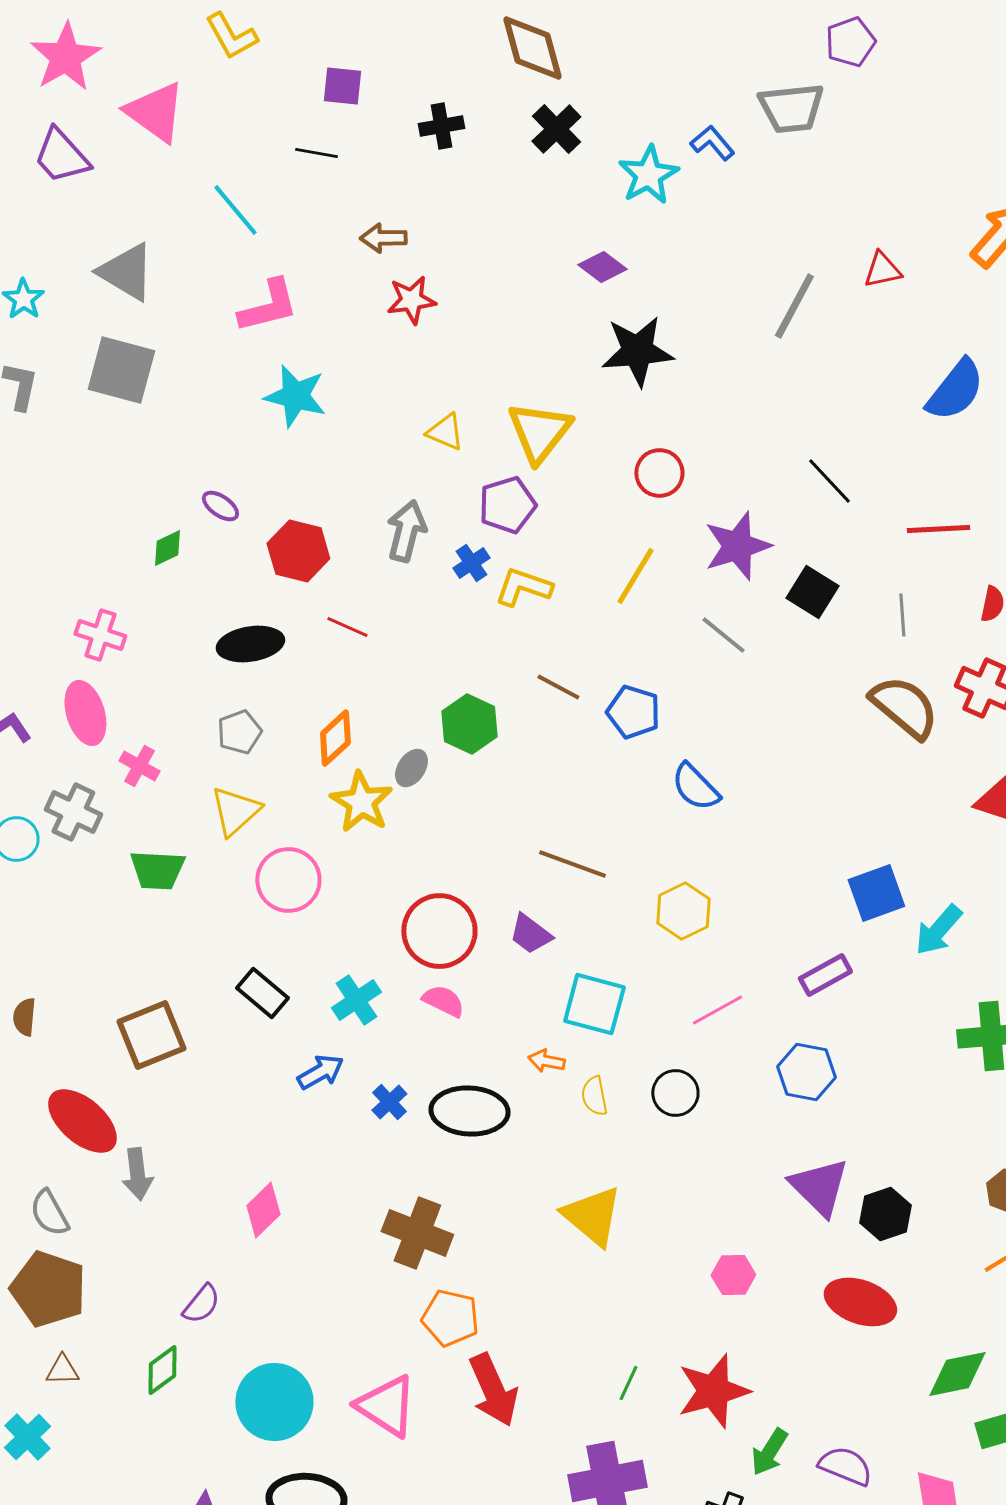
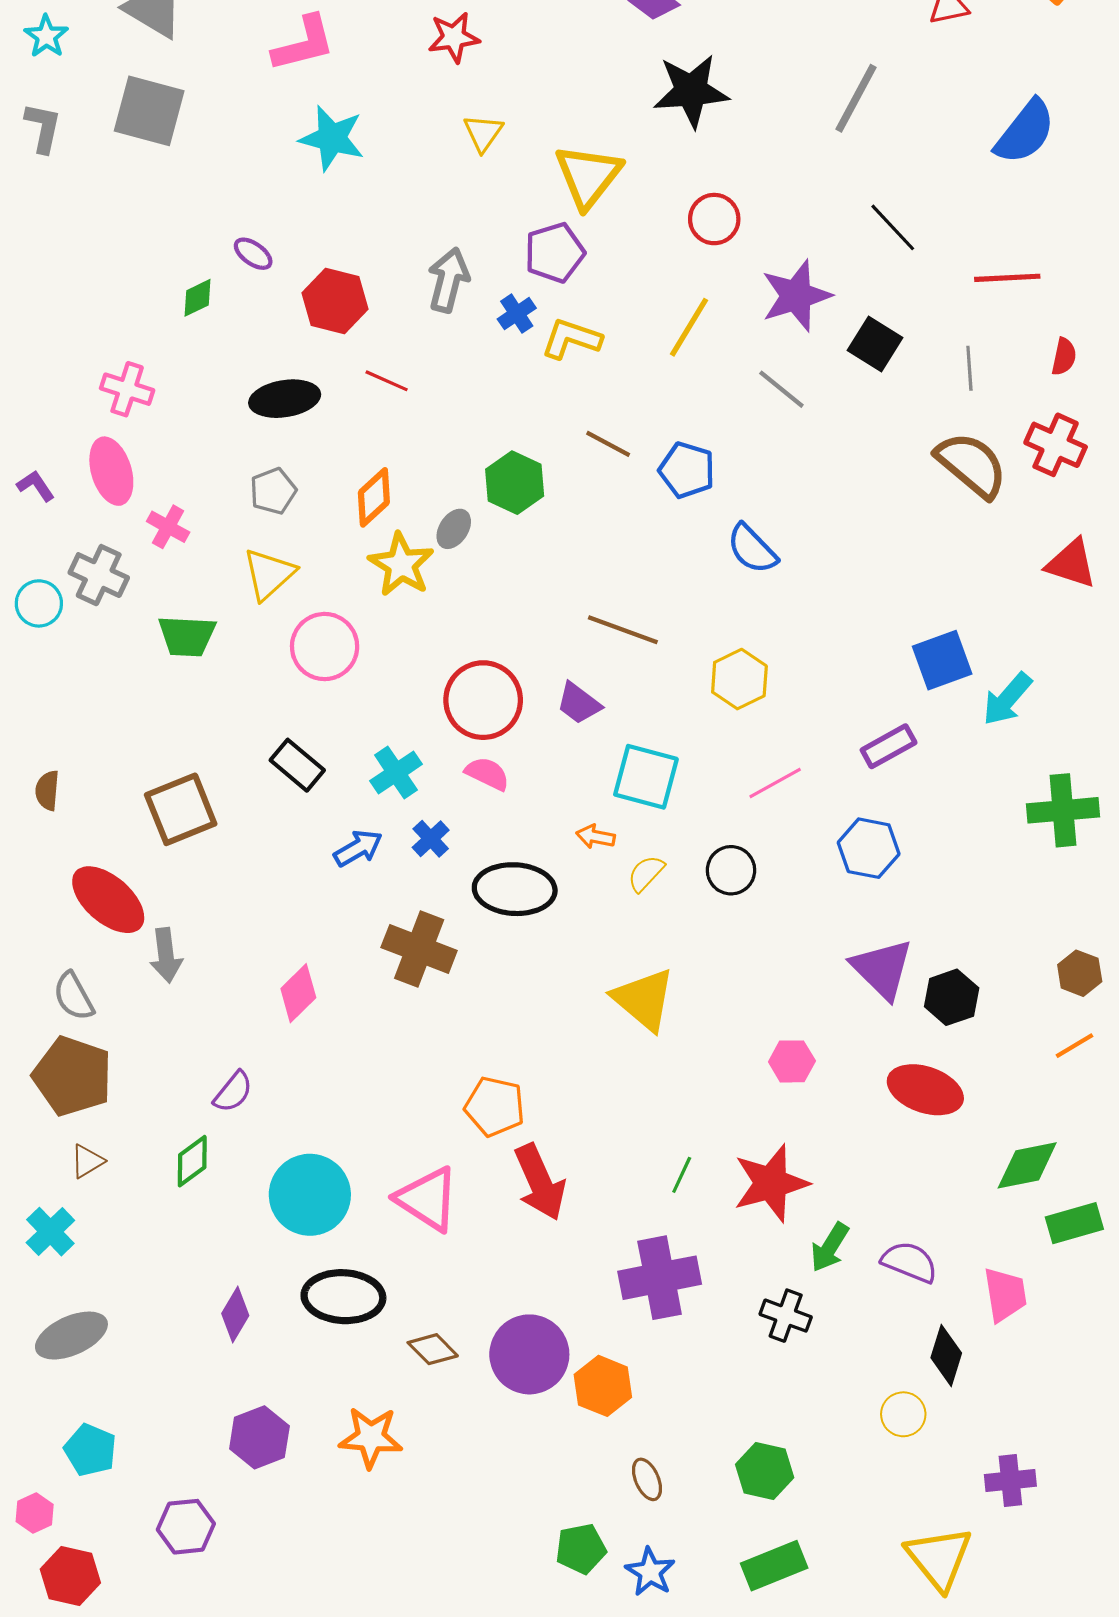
gray line: (794, 306) -> (856, 98), moved
yellow triangle: (445, 432) -> (483, 133), moved, turned 42
yellow semicircle: (594, 1096) -> (646, 873), turned 54
blue cross: (389, 1102) -> (431, 839), moved
brown cross: (417, 1233) -> (419, 949), moved
brown triangle: (62, 1370) -> (87, 1161), turned -30

